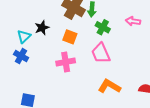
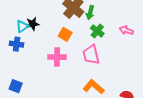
black star: (42, 28) -> (33, 24), moved
blue cross: (21, 56) -> (17, 44), turned -32

